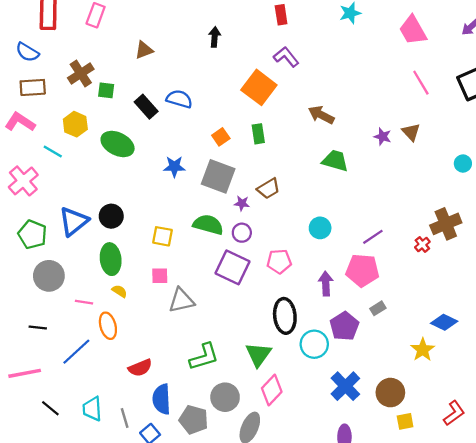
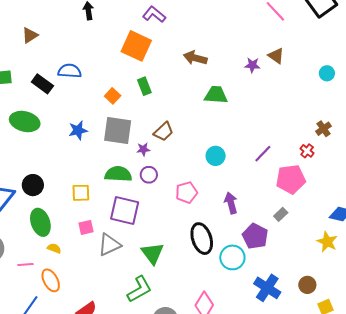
brown cross: (446, 224) -> (323, 129), size x0.6
purple square: (232, 267) -> (125, 210), moved
pink pentagon: (362, 270) -> (291, 179), moved
green triangle: (258, 354) -> (153, 253), moved
brown circle: (390, 393) -> (307, 285), size x0.7

